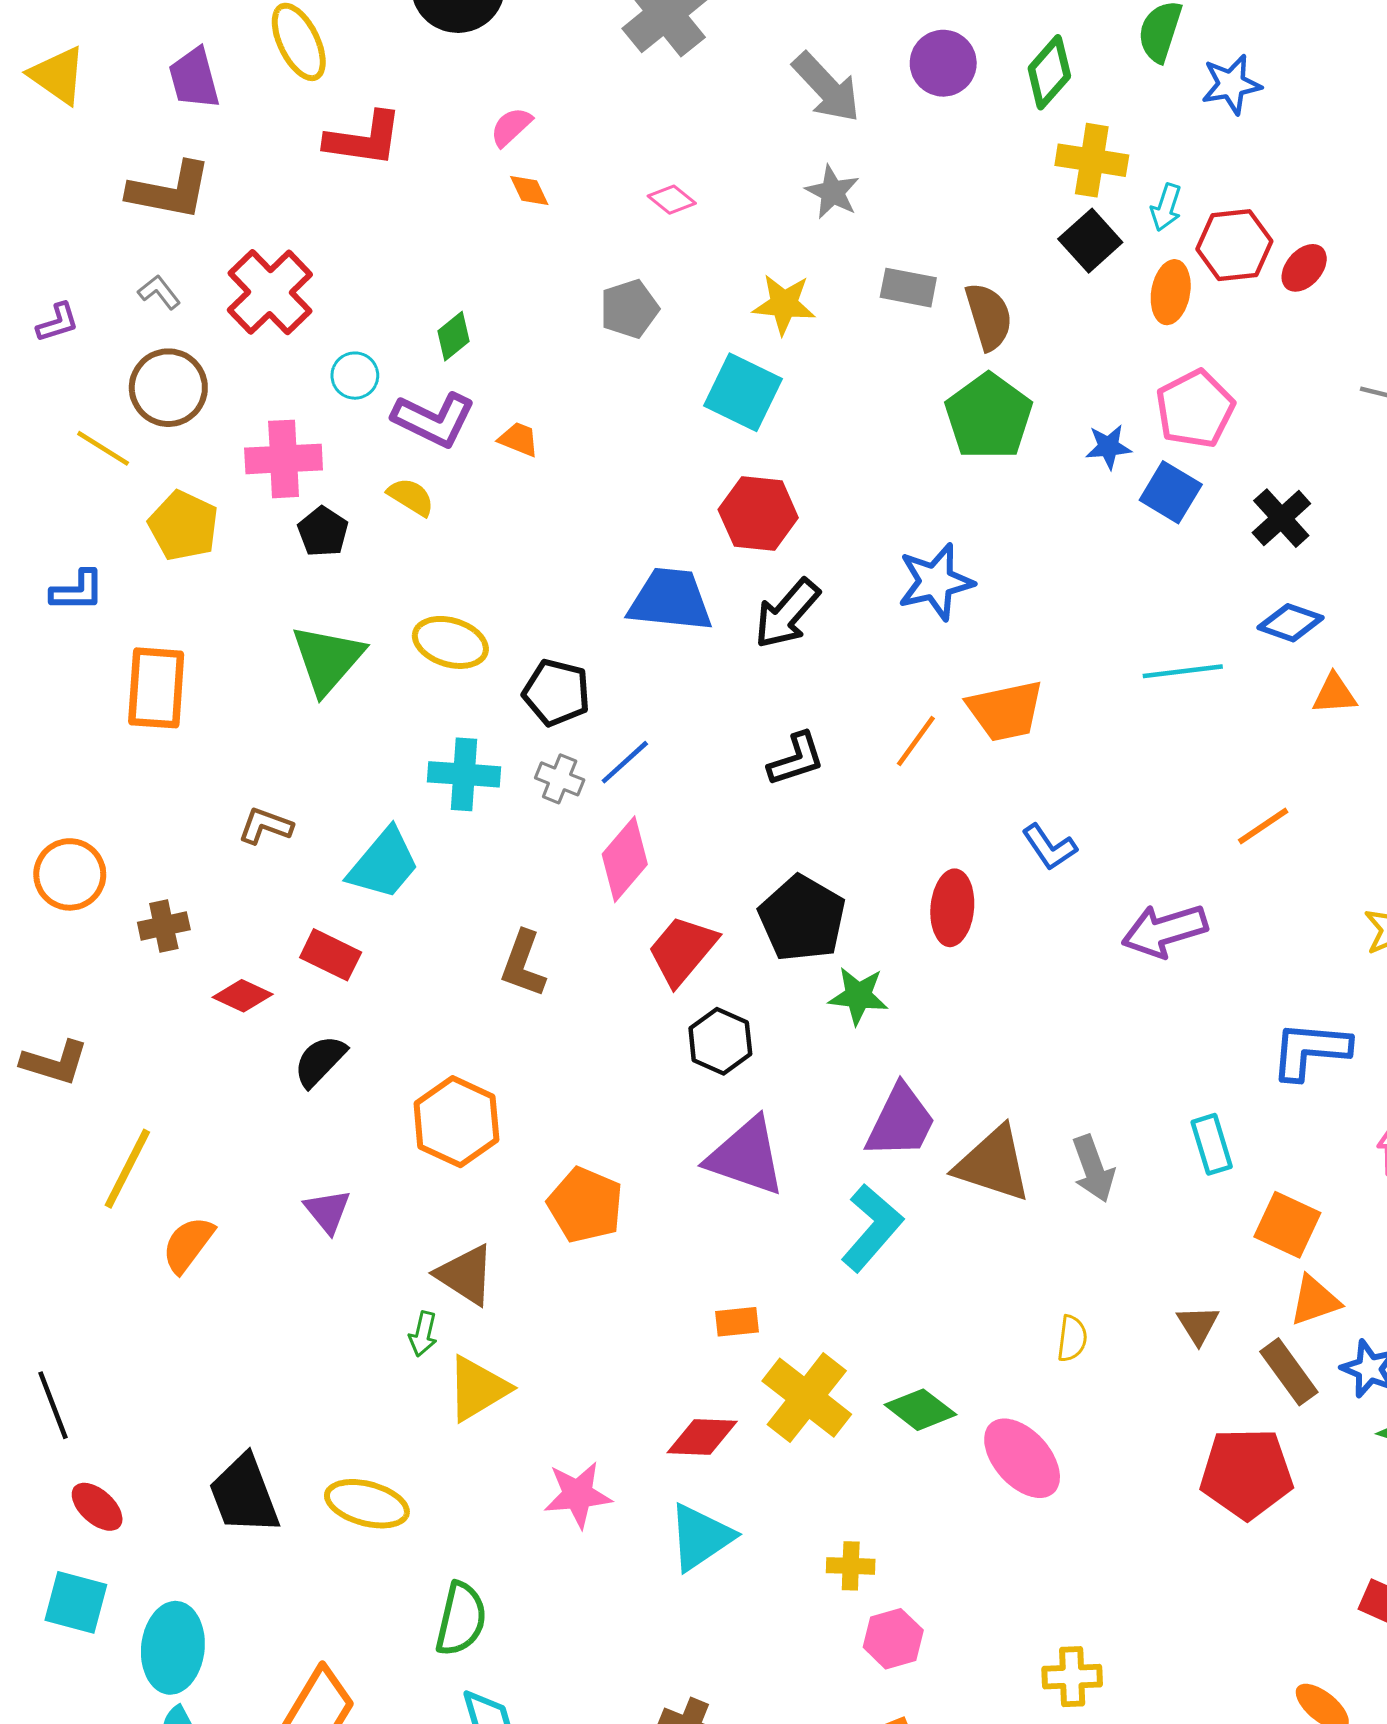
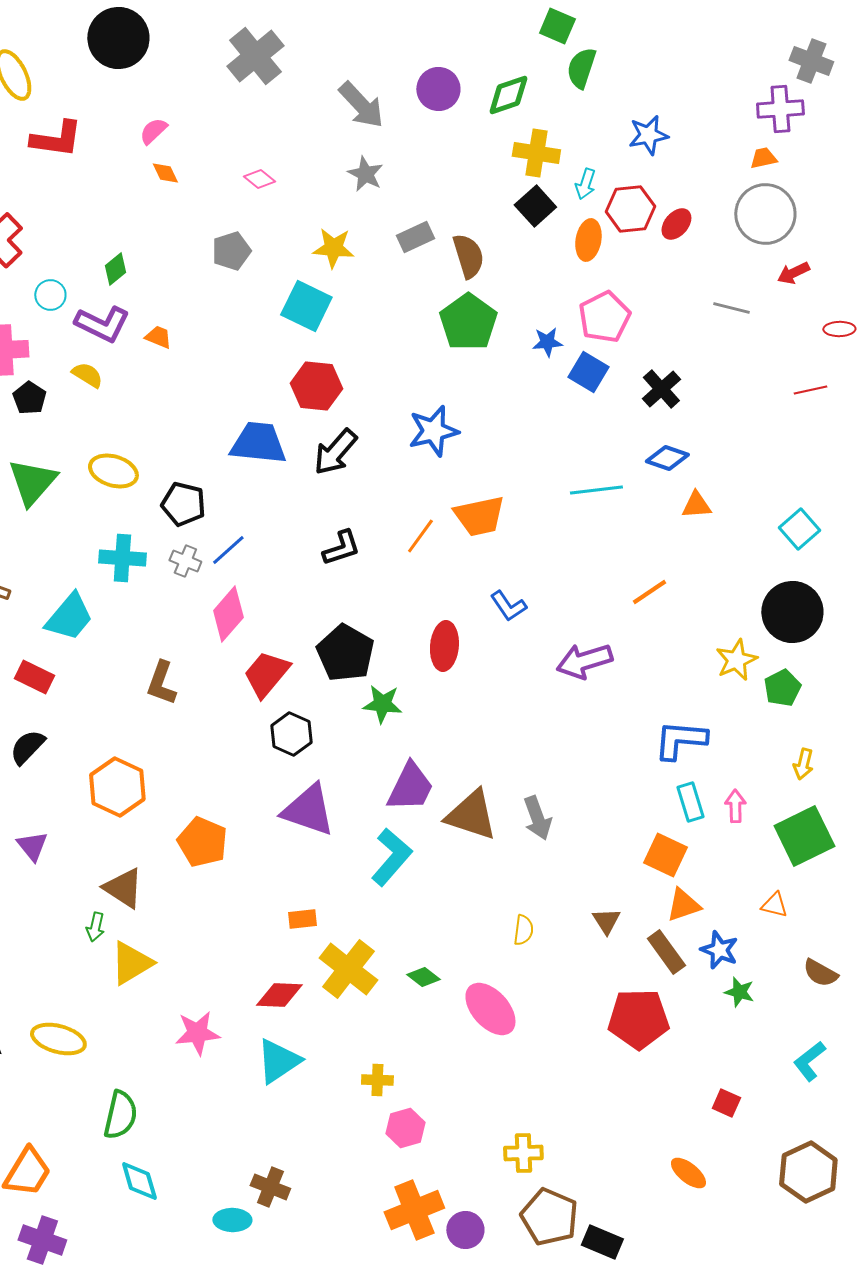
green diamond: (1049, 72) -> (508, 95), turned 30
blue star: (1231, 84) -> (648, 135), moved
gray rectangle: (908, 288) -> (415, 237), turned -36
cyan rectangle: (1212, 1144) -> (690, 802), moved
green diamond: (920, 1410) -> (423, 977), size x0.7

